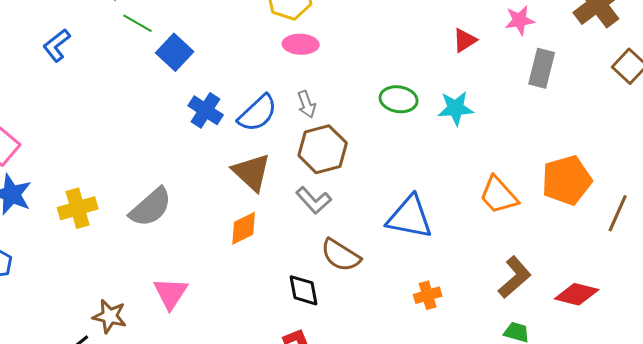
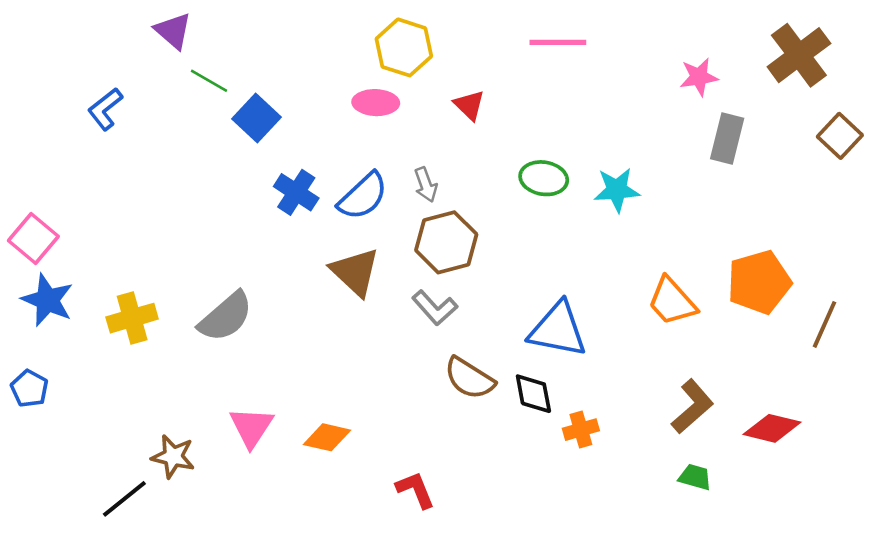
red triangle: (465, 40) -> (469, 105), moved, turned -44
pink ellipse: (301, 44) -> (376, 103), moved
orange diamond: (244, 228) -> (327, 437), moved, turned 39
black diamond: (304, 290) -> (533, 394), moved

